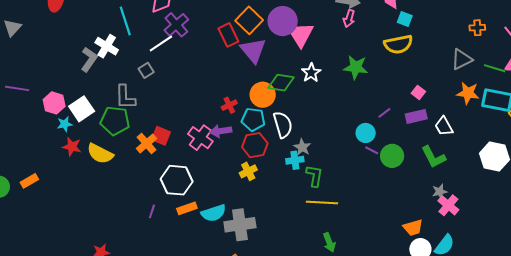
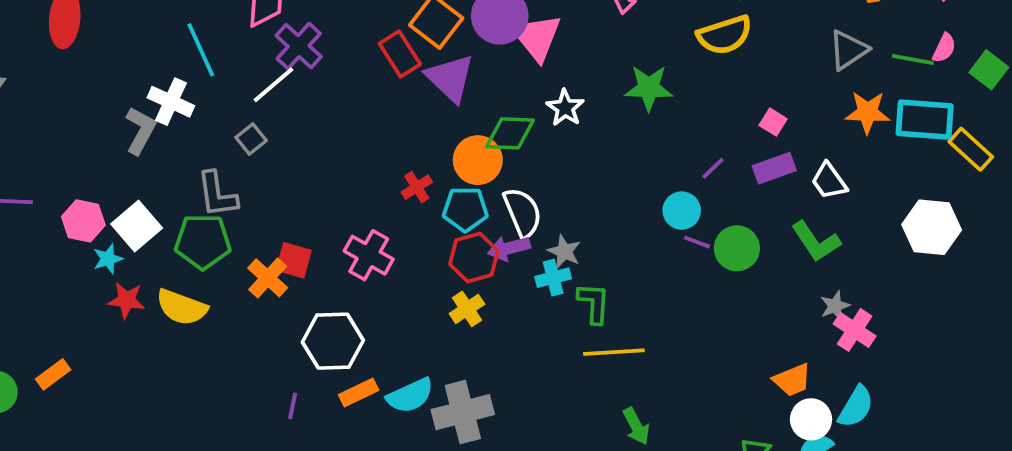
purple arrow: (221, 131) -> (509, 248), moved

